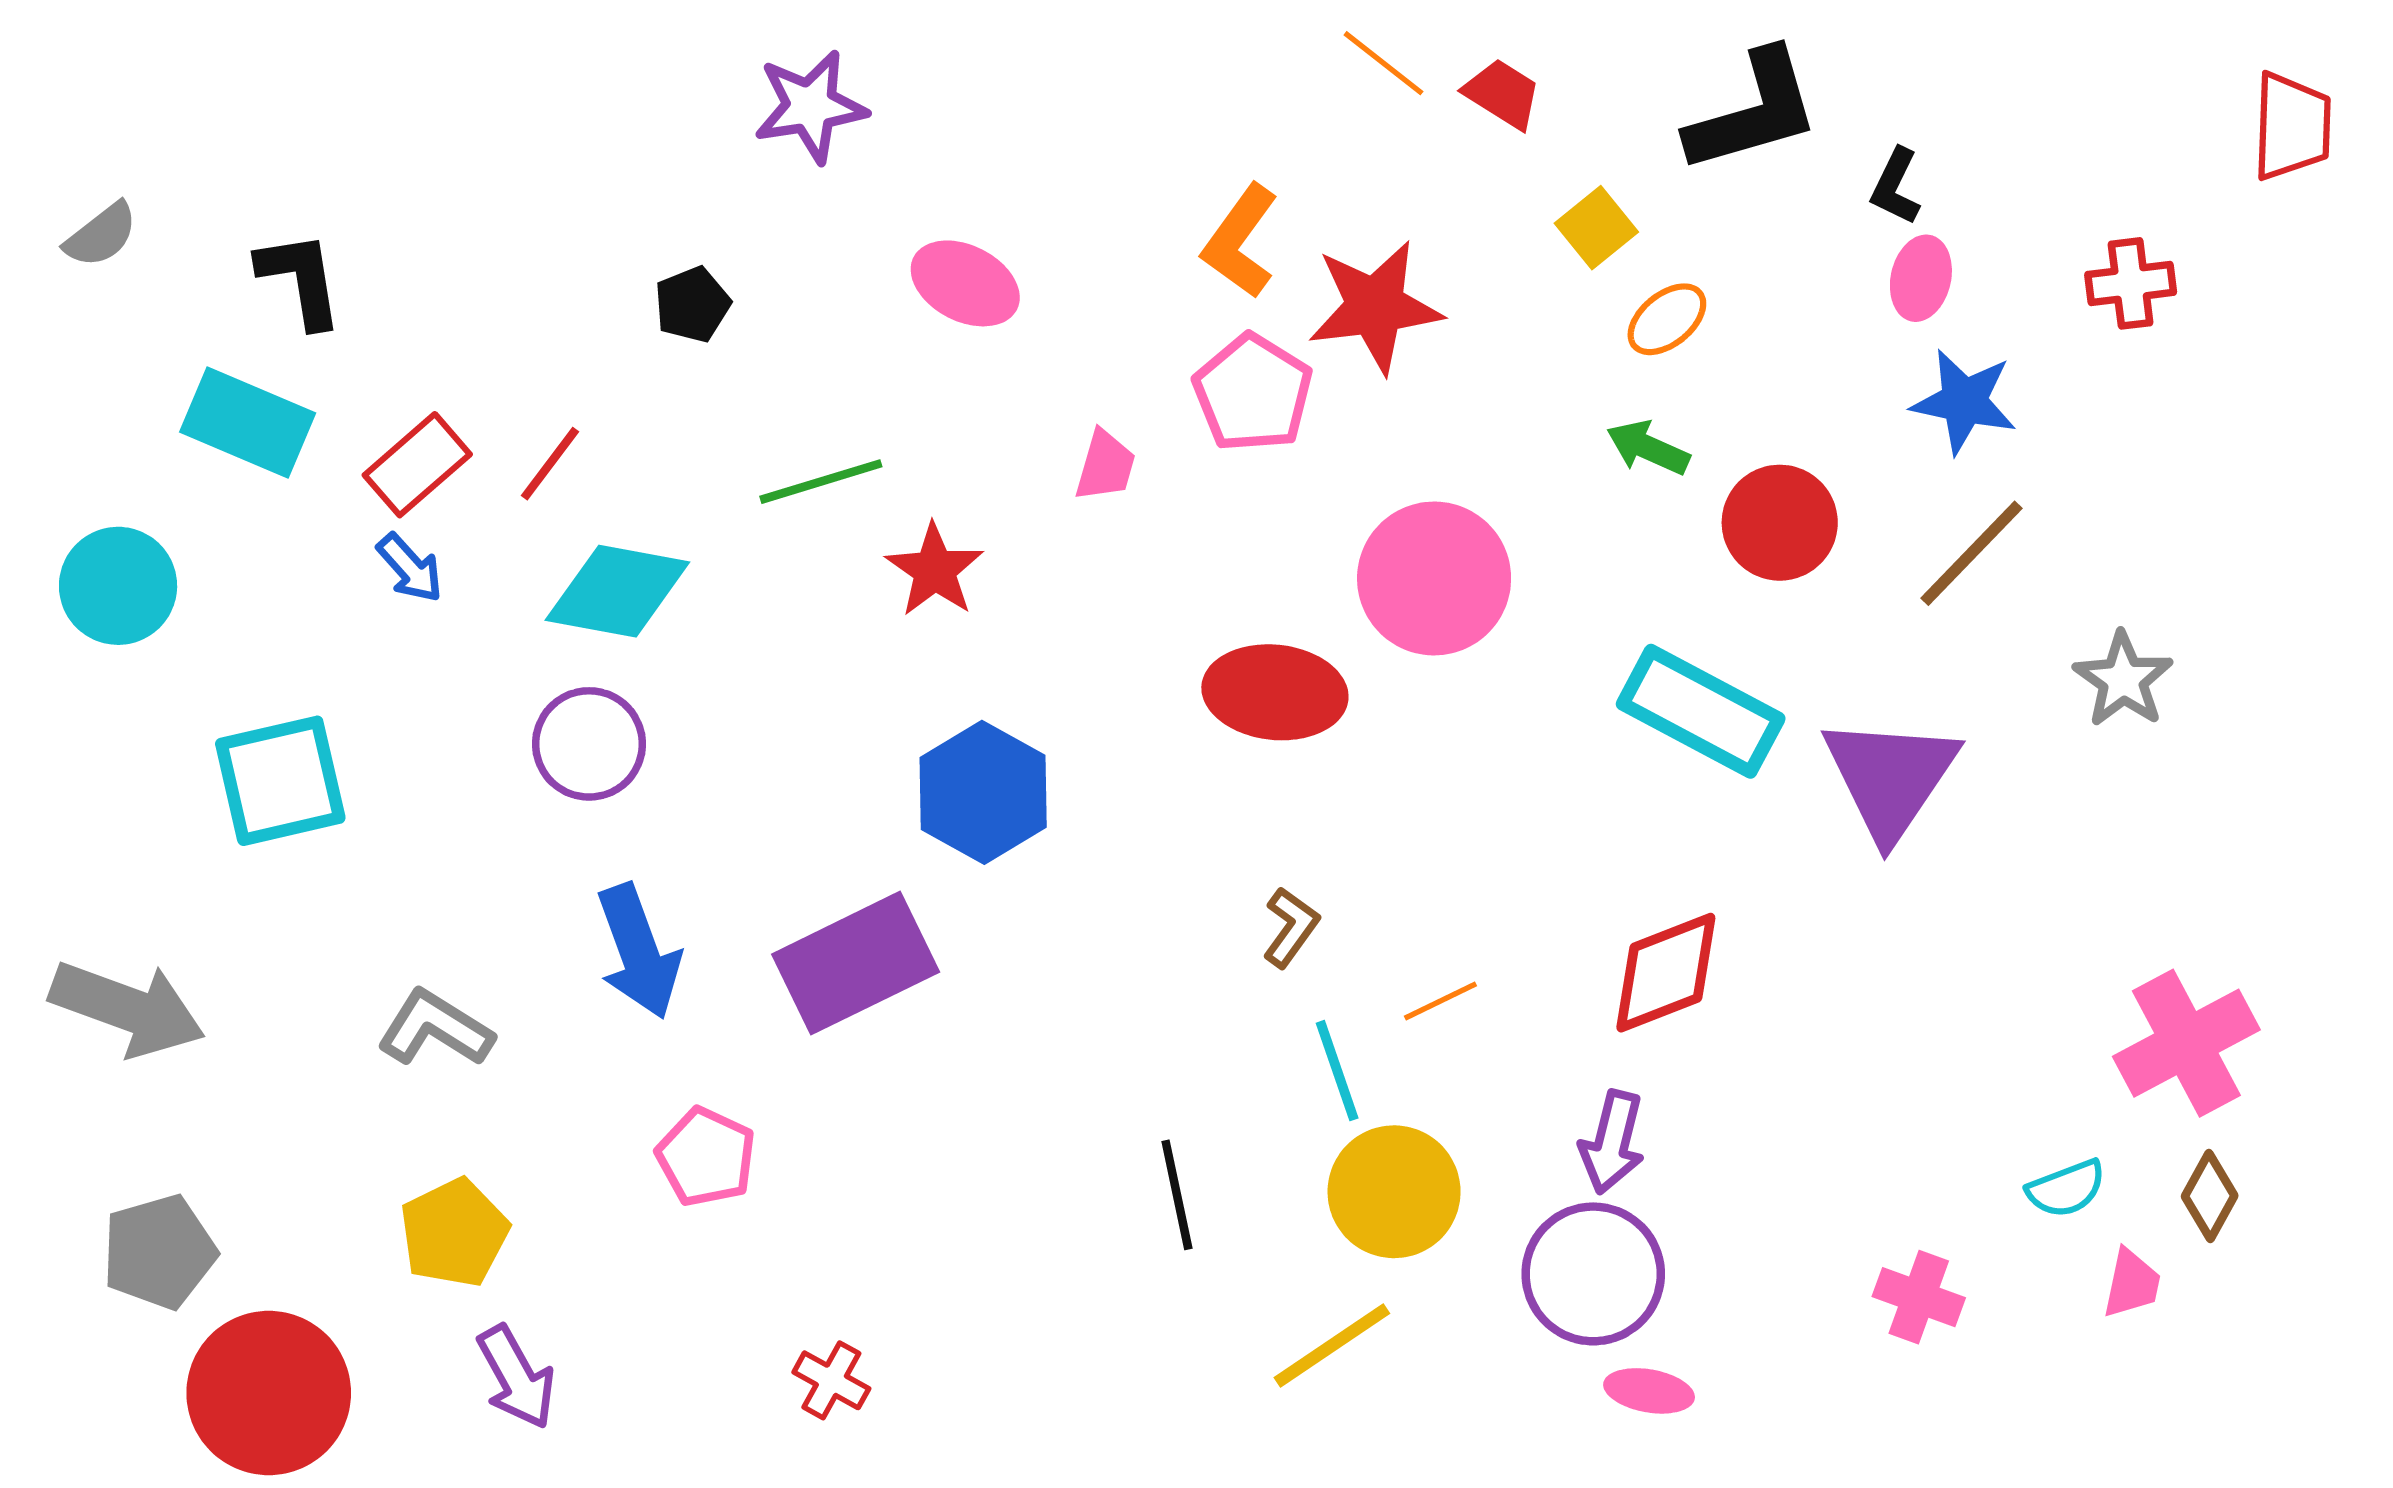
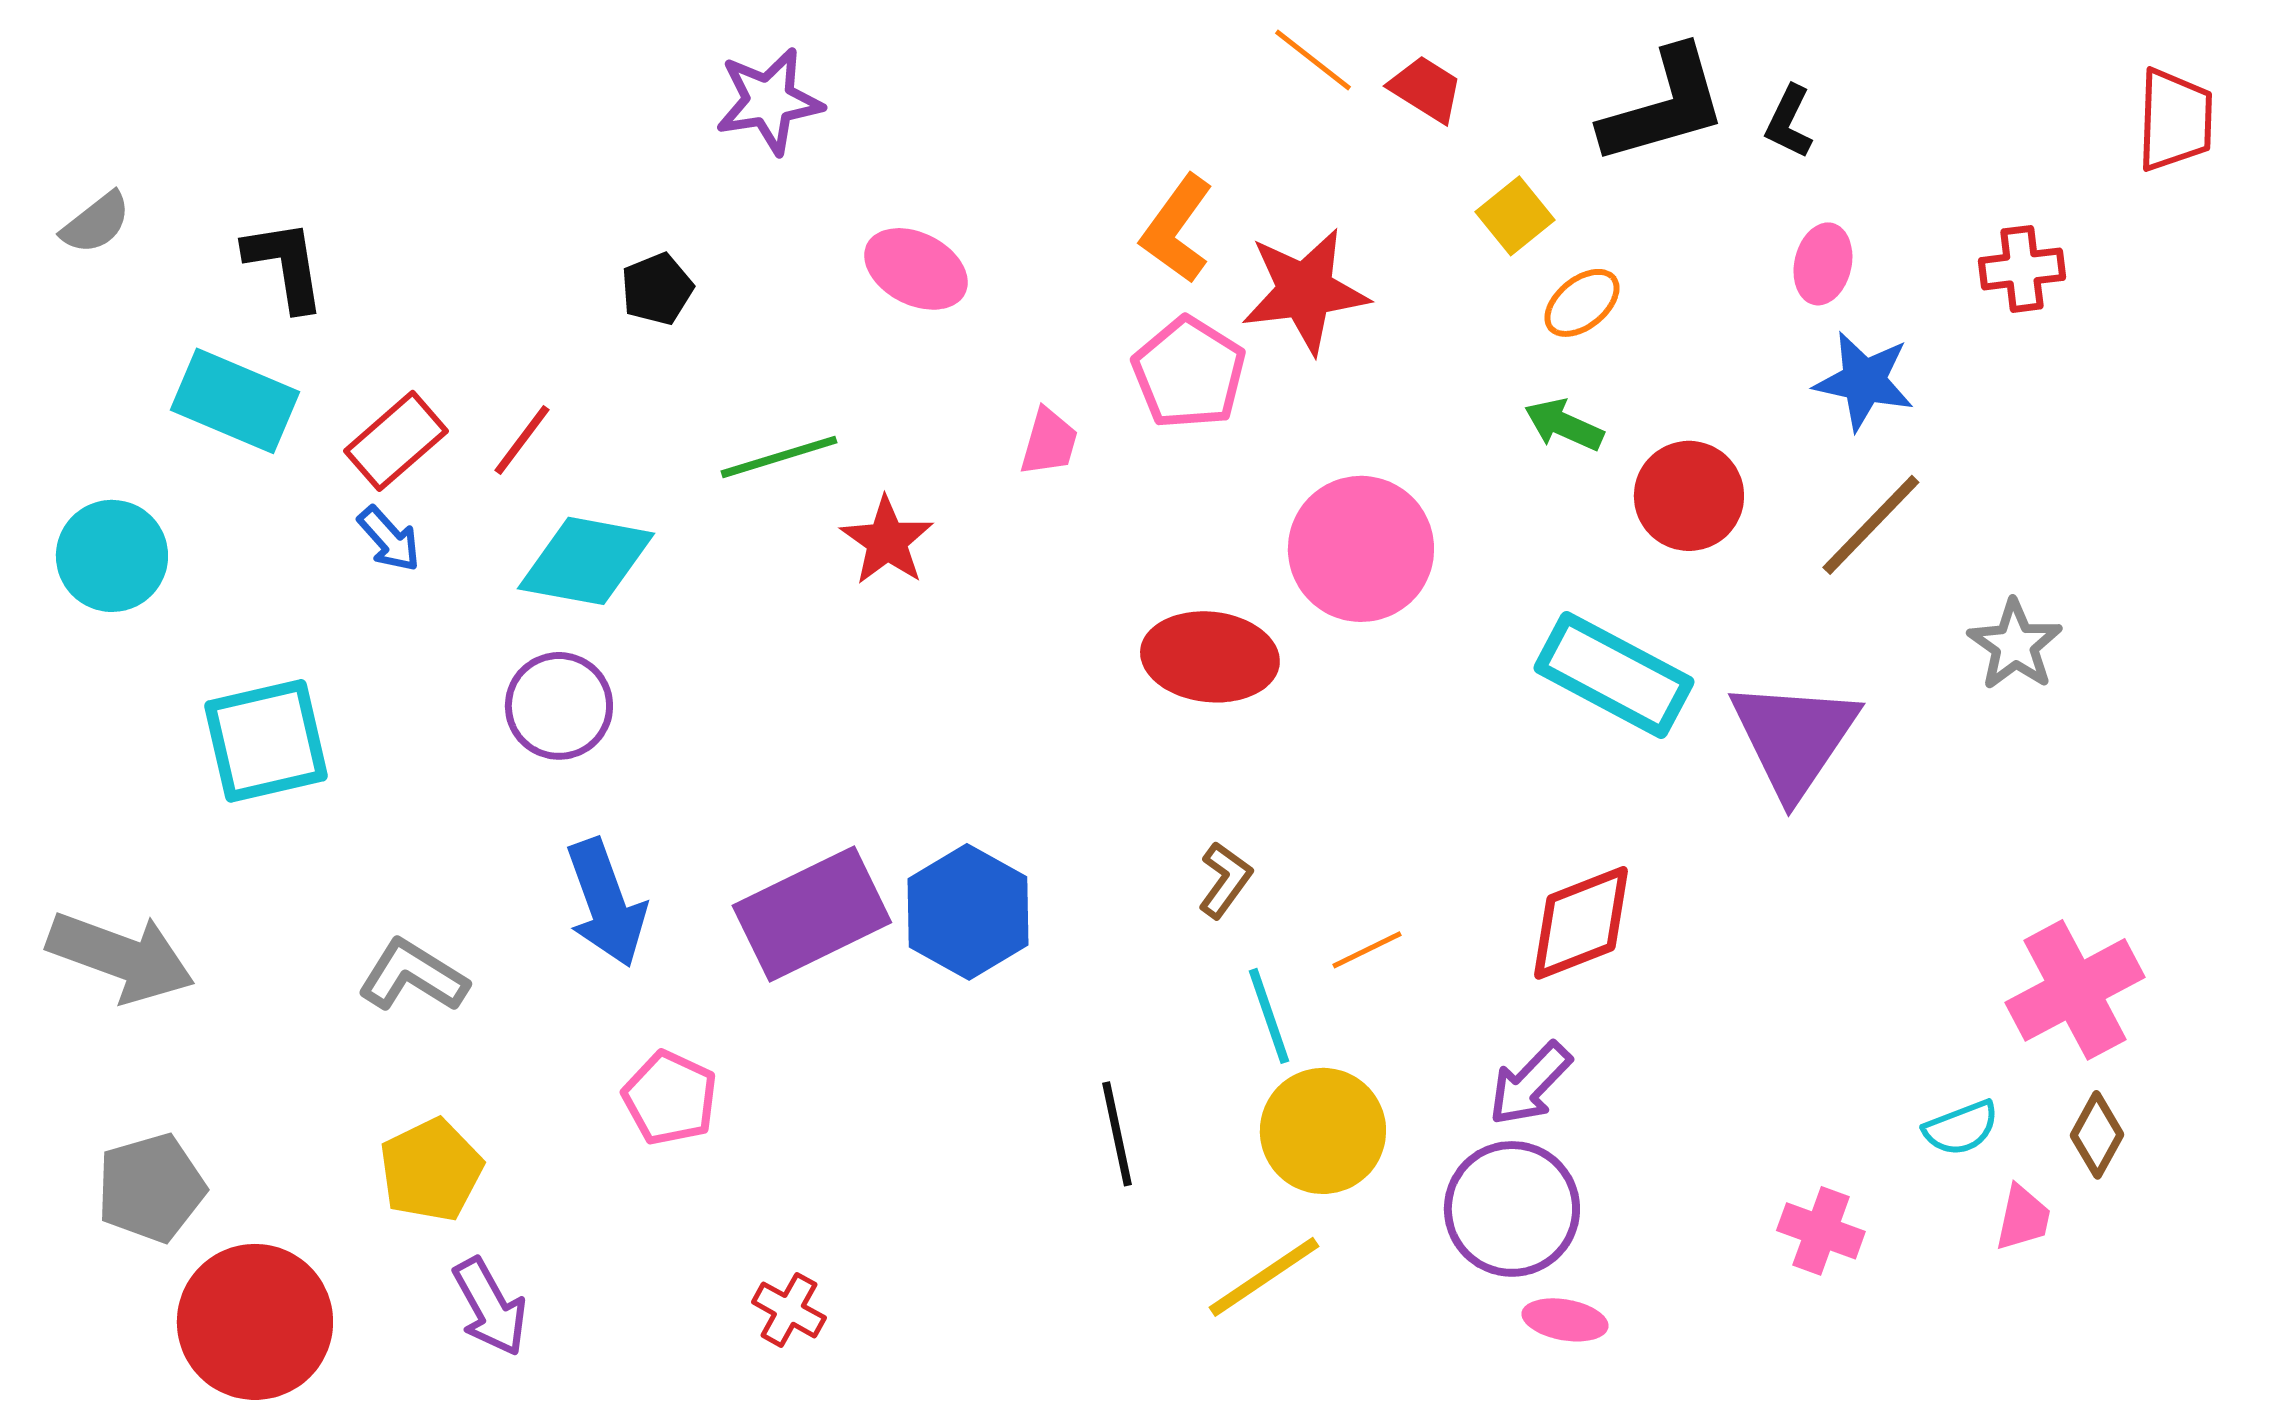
black L-shape: (1896, 187) -> (1789, 122), moved
blue hexagon: (983, 792) -> (968, 912), moved
purple arrow: (1612, 1142) -> (1530, 1084), turned 30

